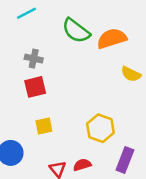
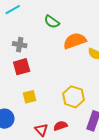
green semicircle: (76, 31) -> (52, 22), size x0.7
orange semicircle: (112, 39) -> (75, 41), moved

